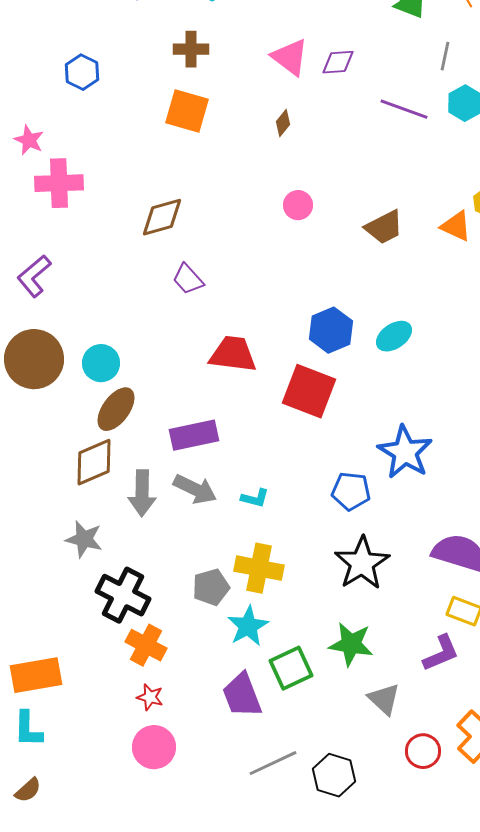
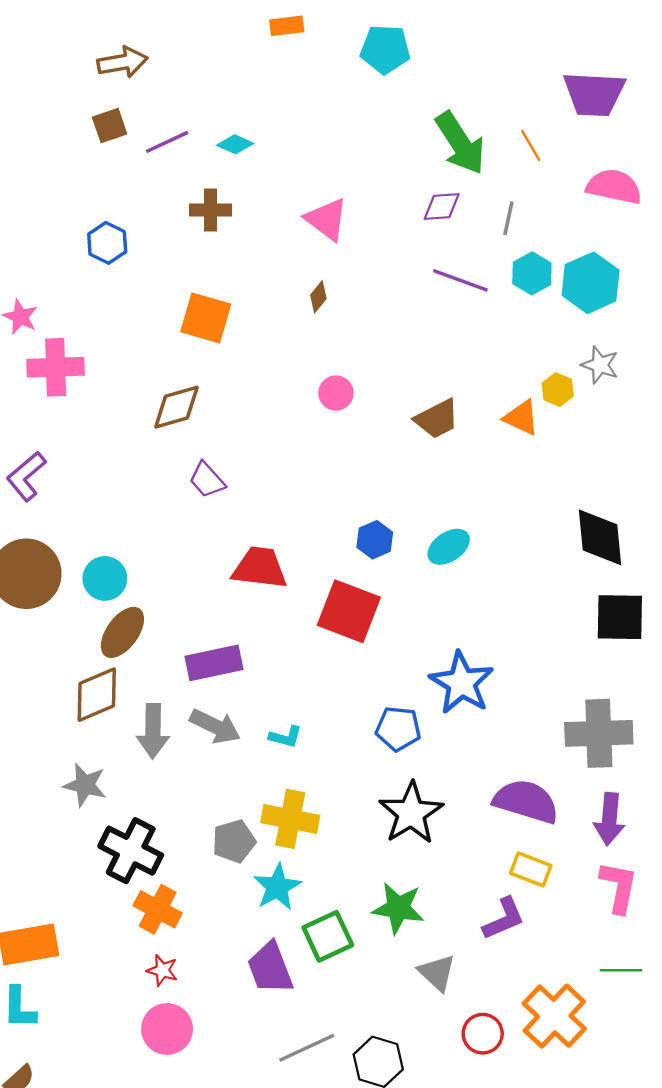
purple diamond: (338, 62) -> (442, 207), moved
blue hexagon: (82, 72) -> (107, 243), moved
orange square: (187, 111) -> (206, 318), moved
blue hexagon: (331, 330) -> (375, 540), size x0.7

